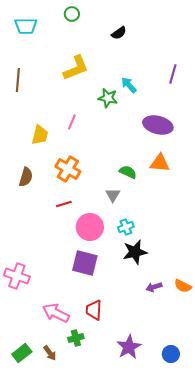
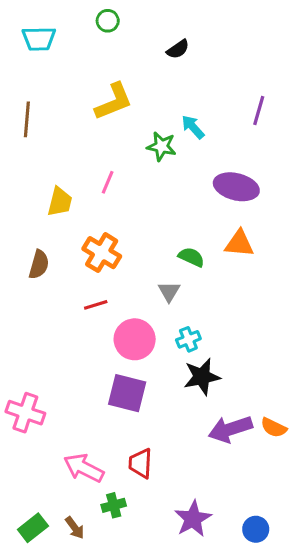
purple arrow: (154, 287) -> (230, 429), size x1.8

